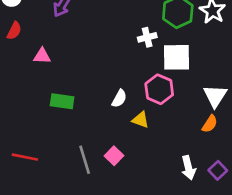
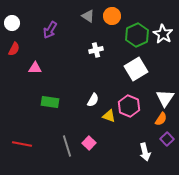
white cross: (147, 37) -> (96, 50), moved
white square: (176, 57) -> (136, 69), turned -30
pink hexagon: (159, 89) -> (129, 106), moved
purple square: (218, 170) -> (167, 139), moved

